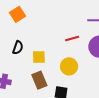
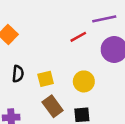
red line: (72, 39) -> (78, 37), moved

